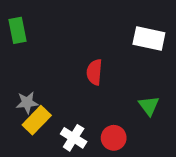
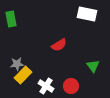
white rectangle: (149, 38) -> (87, 14), moved
red semicircle: (94, 72) -> (59, 45), turned -126

